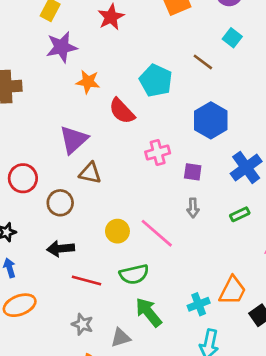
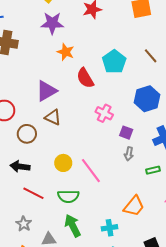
pink cross: (158, 152) -> (104, 113), turned 30
gray arrow: (193, 208) -> (129, 154), moved
orange trapezoid: (233, 290) -> (134, 206), moved

